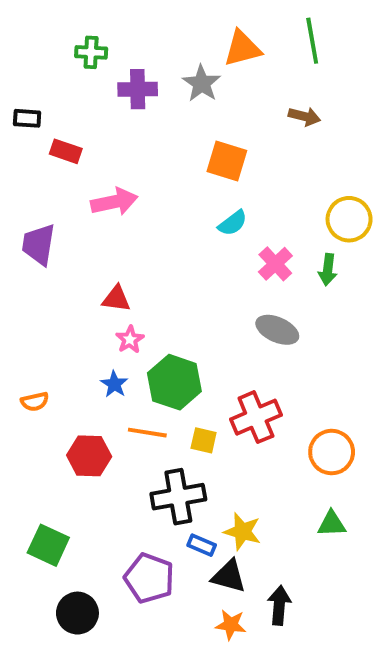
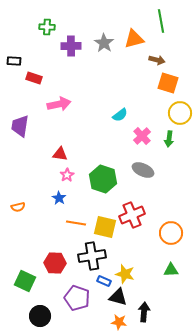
orange triangle: (242, 48) -> (134, 39), moved
orange square: (227, 161) -> (168, 83), moved
green hexagon: (174, 382) -> (103, 179), moved
yellow square: (204, 440) -> (105, 227), size x1.6
red hexagon: (89, 456) -> (55, 263), moved

